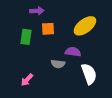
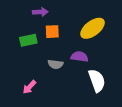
green rectangle: (26, 37) -> (28, 40), turned 70
gray semicircle: (58, 64) -> (56, 64), moved

